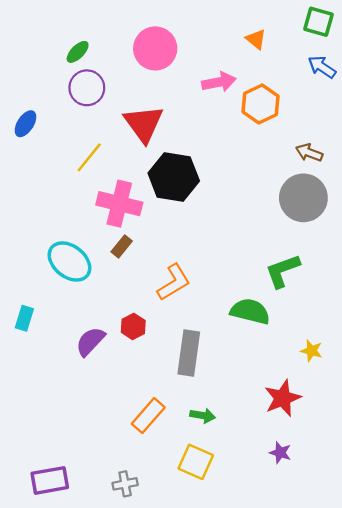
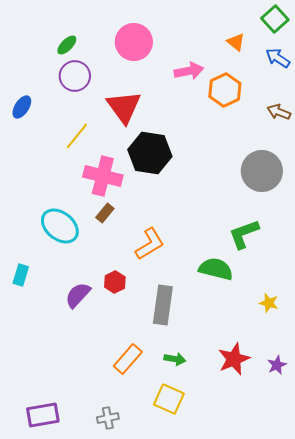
green square: (318, 22) -> (275, 19), turned 32
orange triangle: (256, 39) -> (236, 42), moved
brown arrow: (309, 153) -> (279, 112), moved
red star: (283, 398) -> (234, 359), moved
purple star: (280, 453) -> (277, 365), moved, turned 30

